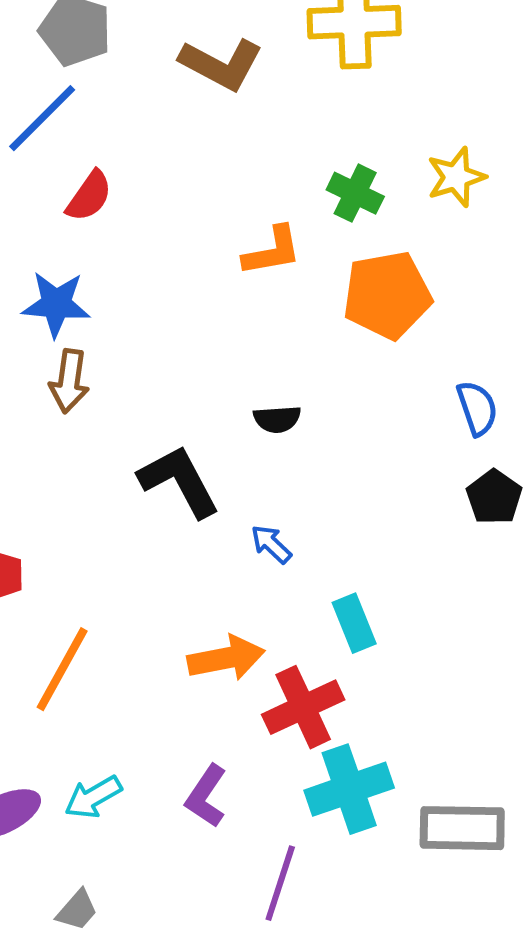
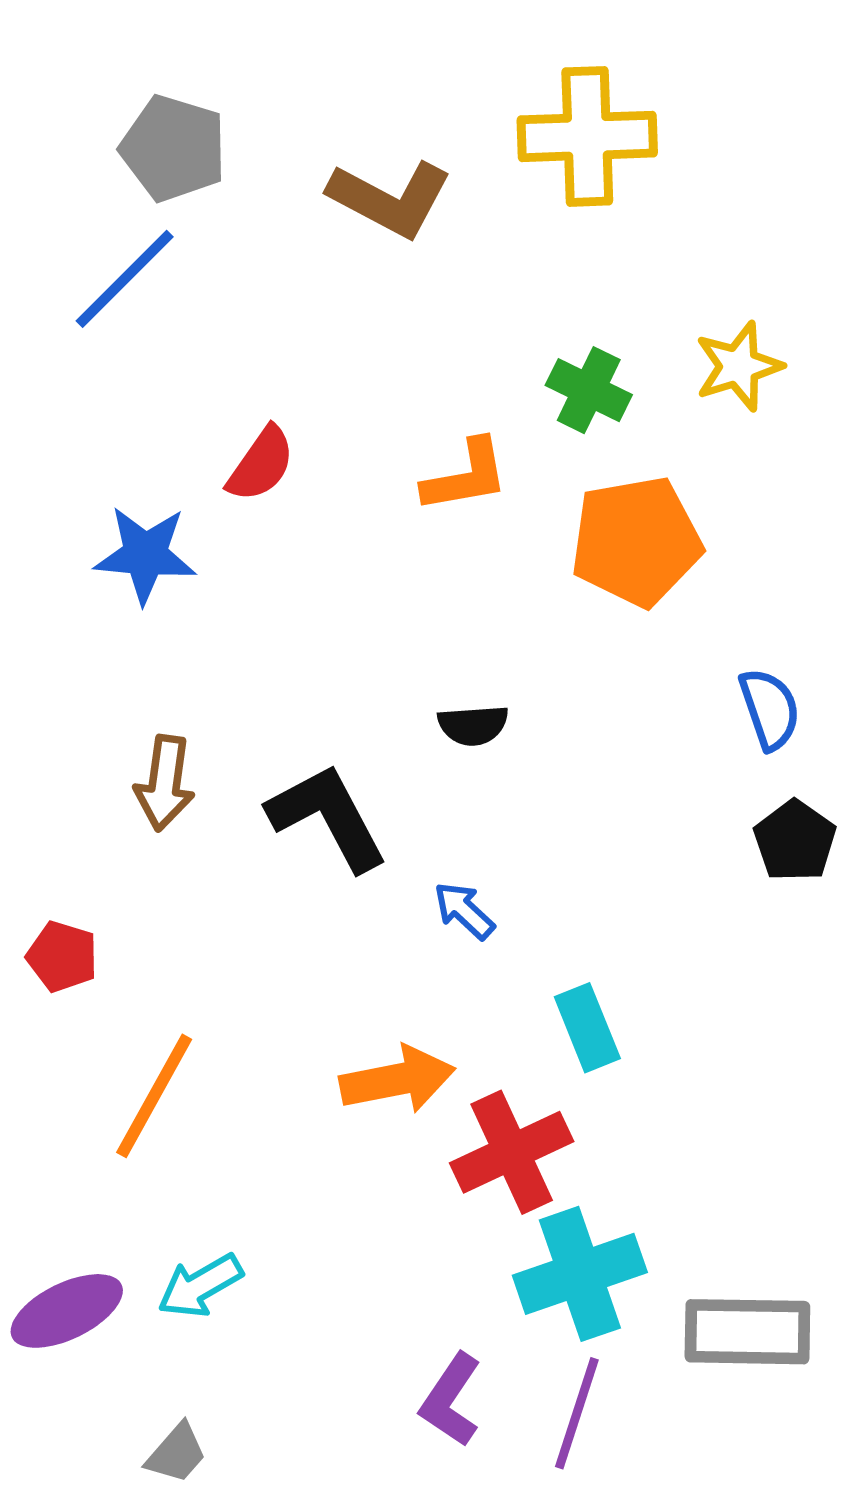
red semicircle: (89, 196) -> (261, 464), moved
brown arrow: (69, 381) -> (165, 783), moved
purple L-shape: (206, 796) -> (451, 1400), moved
purple line: (280, 883) -> (577, 1413), moved

